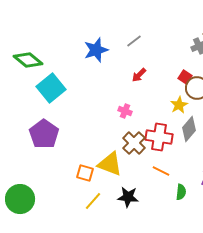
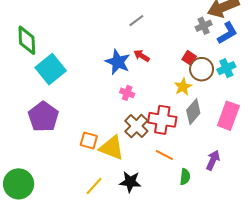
blue star: (96, 50) -> (118, 62), moved, turned -30
green diamond: (28, 60) -> (27, 40), turned 48
red arrow: (139, 75) -> (142, 56), turned 77
orange square: (85, 173) -> (89, 141), moved

